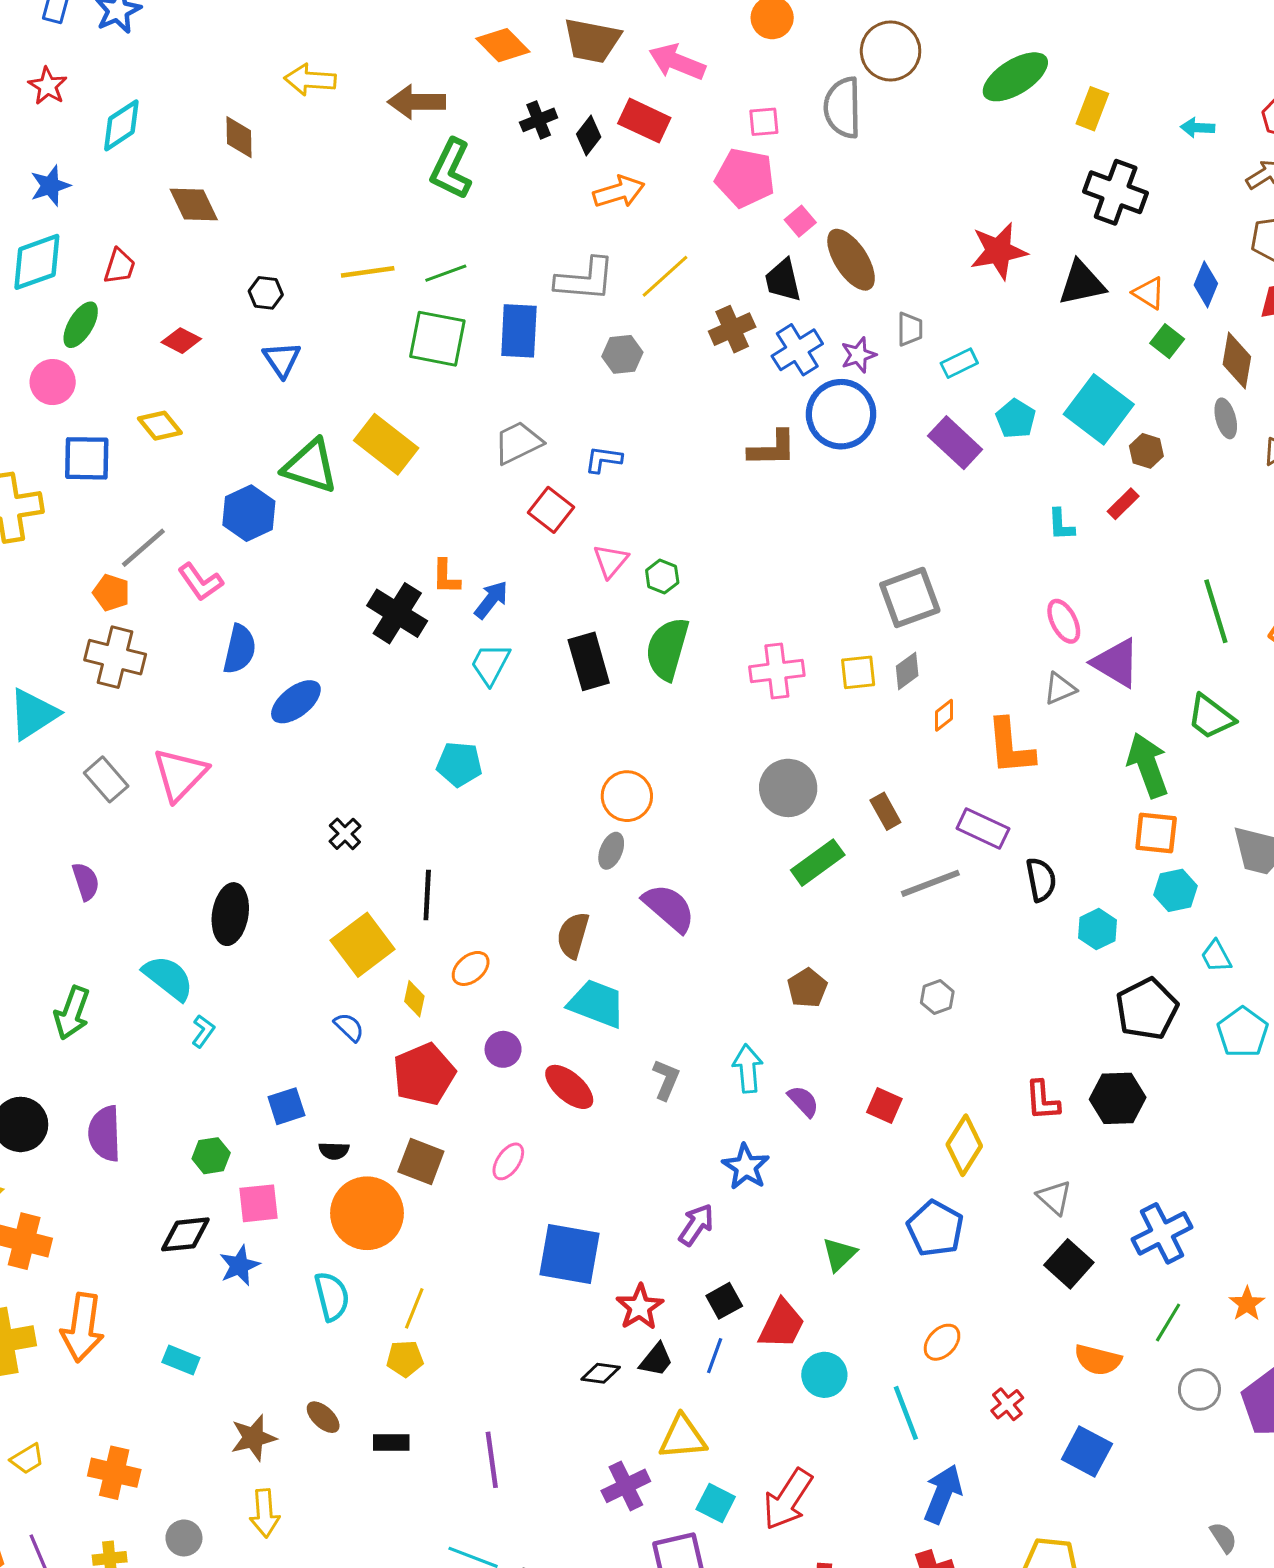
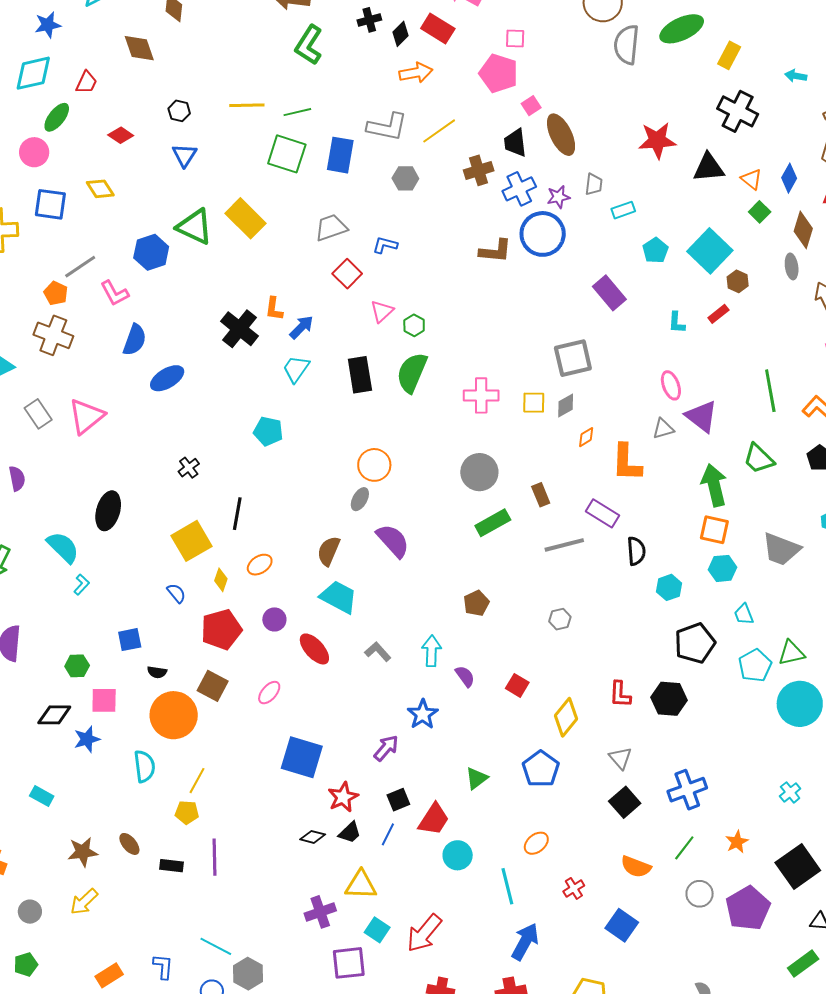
gray semicircle: (843, 108) -> (627, 45), moved
purple rectangle: (955, 443) -> (609, 293), moved
gray L-shape: (666, 1080) -> (378, 652), turned -72
purple line: (492, 1460) -> (214, 857), moved
yellow arrow: (265, 1513) -> (84, 902), turned 44

